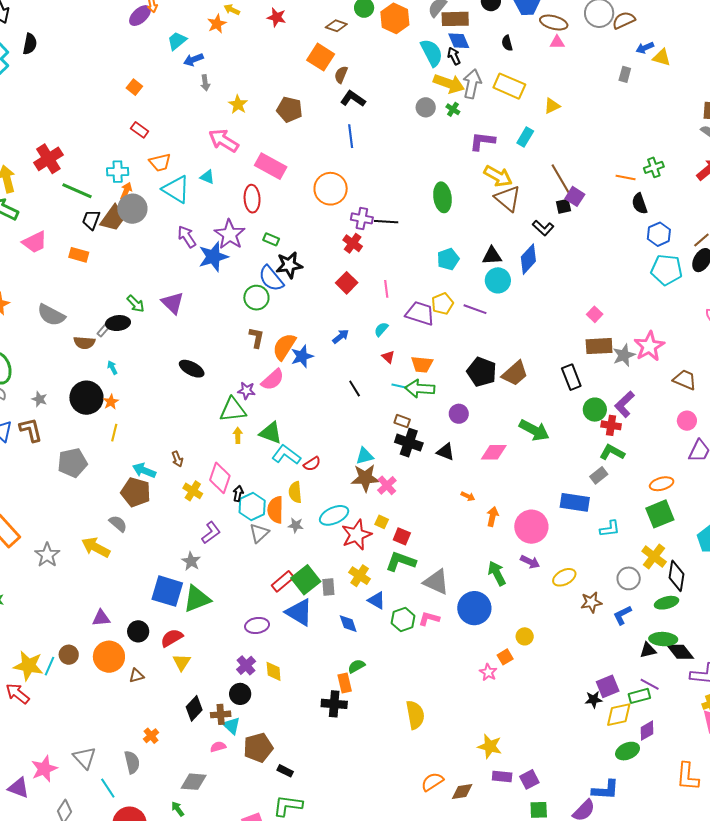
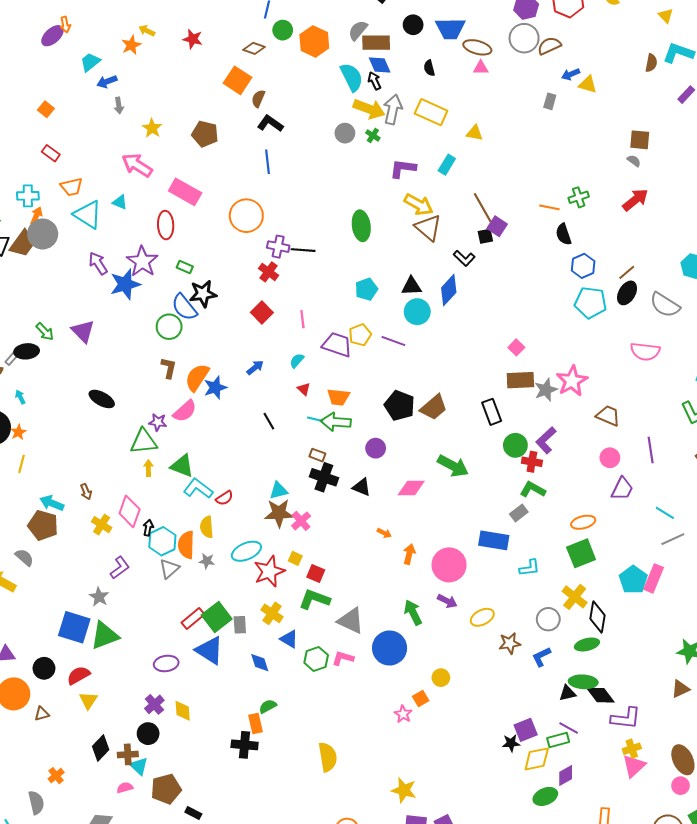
yellow triangle: (552, 106) -> (475, 133), turned 36

